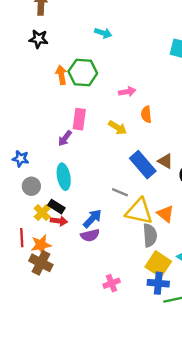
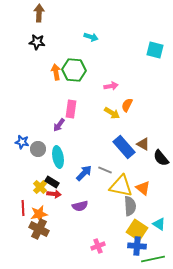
orange semicircle: (146, 114) -> (127, 105), turned 32
yellow arrow: (118, 128) -> (112, 113), moved
gray circle: (31, 186) -> (38, 149), moved
blue arrow: (92, 219) -> (84, 173), moved

